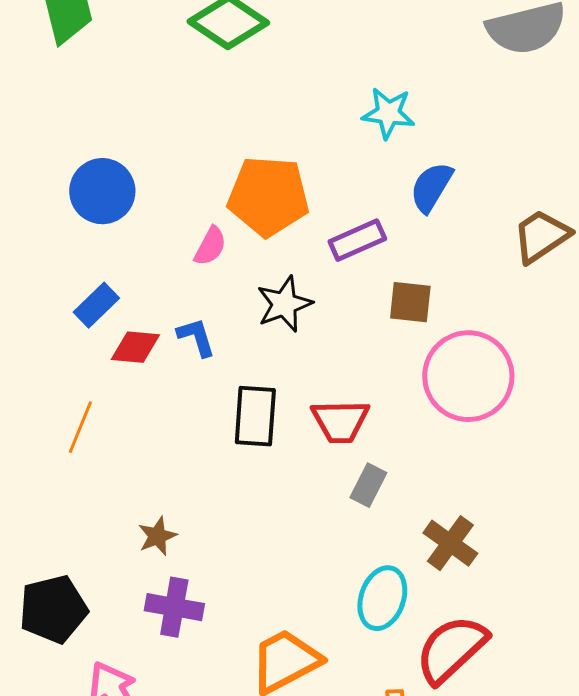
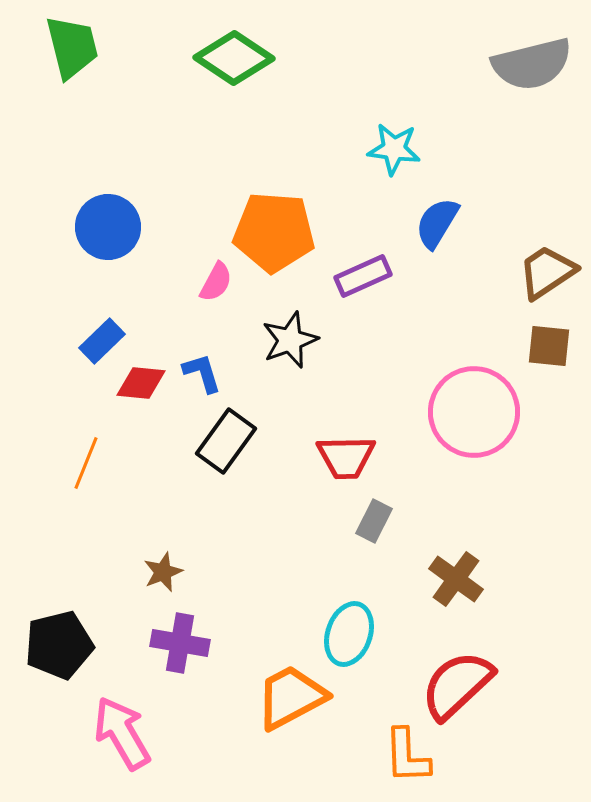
brown square: (410, 302) -> (549, 346), moved
black rectangle: (255, 416) -> (226, 441), moved, turned 32
cyan ellipse: (382, 598) -> (349, 634), moved

